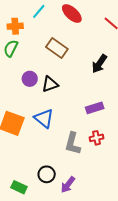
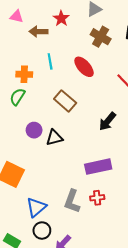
cyan line: (39, 11) -> (50, 61), turned -56
purple rectangle: (95, 108) -> (98, 167), size x1.4
blue triangle: (44, 118) -> (36, 207), moved, turned 35

